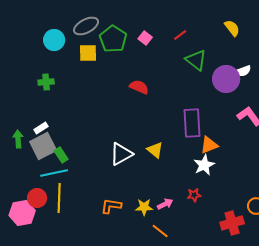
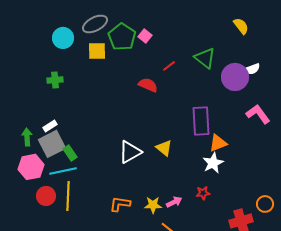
red line: (180, 35) -> (169, 66), moved
pink square: (145, 38) -> (145, 36), moved
pink hexagon: (22, 213) -> (31, 167), moved

